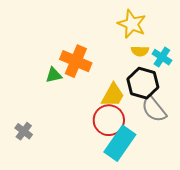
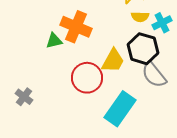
cyan cross: (162, 57) -> (162, 23), turned 30
red circle: (109, 120) -> (87, 78), moved

